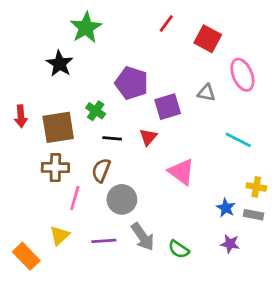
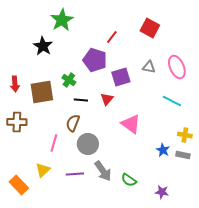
red line: (166, 23) -> (112, 37), moved
pink ellipse: (242, 75) -> (177, 67), moved
brown cross: (55, 168) -> (17, 122), moved
purple star: (230, 244) -> (162, 192), moved

